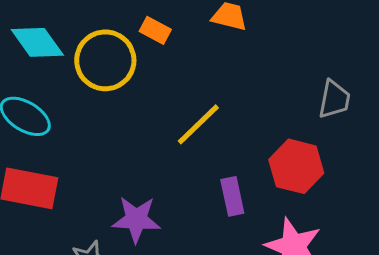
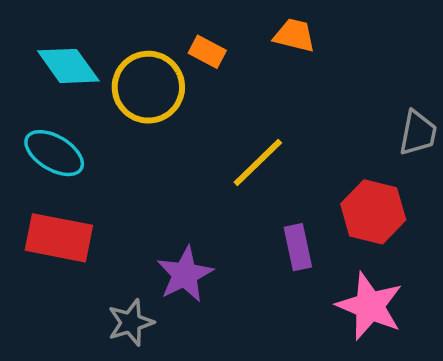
purple star: (136, 219) -> (185, 274), turned -30

